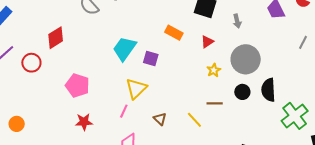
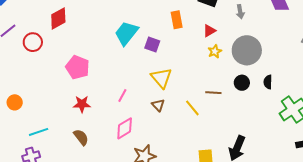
orange rectangle: (174, 33) -> (177, 20), turned 48
yellow star: (214, 70) -> (215, 51), moved
yellow triangle: (136, 88) -> (161, 78), moved, turned -30
black semicircle: (268, 90) -> (268, 82), size x0.6

